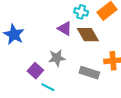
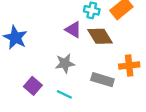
purple square: (35, 71) -> (33, 86), moved
cyan line: (48, 87) -> (64, 94), moved

